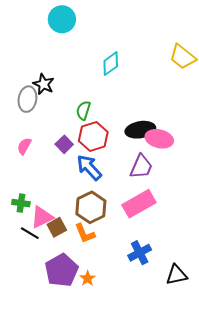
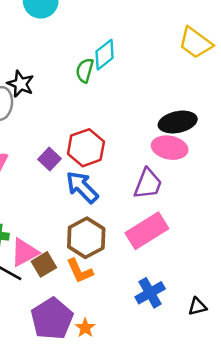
green semicircle: (83, 110) -> (85, 70), moved
black ellipse: (140, 130) -> (178, 122), moved
black triangle: (177, 275) -> (197, 307), moved, size x0.7

